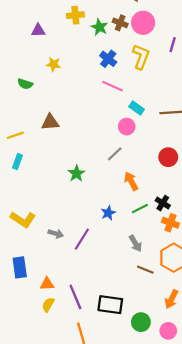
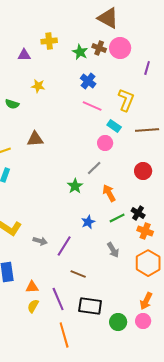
yellow cross: (75, 15) -> (49, 41), moved
yellow L-shape: (141, 57) -> (126, 100), moved
green star: (76, 174) -> (75, 186), moved
brown line: (145, 270) -> (78, 274), moved
pink circle: (168, 331) -> (143, 321), moved

